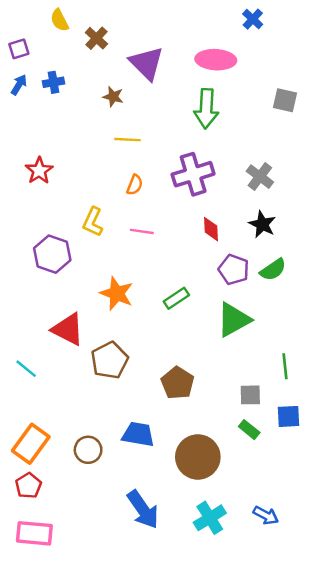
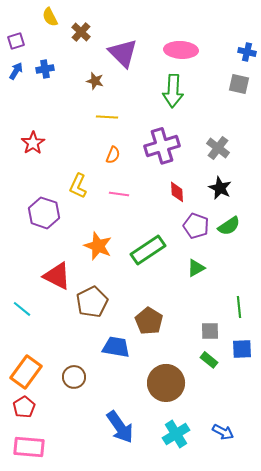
blue cross: (253, 19) -> (247, 52), moved, turned -30
green rectangle: (176, 298) -> (148, 250), size x1.6
green triangle: (234, 320) -> (196, 268), size x0.6
blue trapezoid: (138, 434) -> (116, 347), moved

